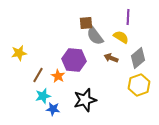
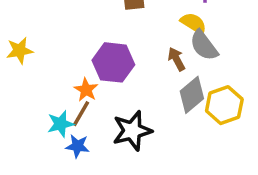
gray semicircle: (95, 36) -> (204, 45), moved
brown arrow: (111, 58) -> (177, 59), turned 40
gray diamond: (138, 58) -> (192, 95), moved
brown line: (38, 75) -> (81, 114), moved

